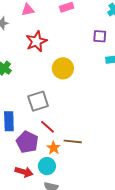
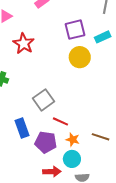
purple square: (100, 36) -> (75, 30), moved, size x1.5
yellow circle: (63, 68) -> (80, 57), moved
brown line: (73, 141) -> (101, 137), moved, turned 30

